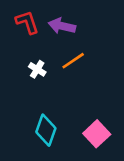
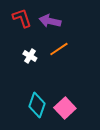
pink square: (97, 134) -> (65, 108), moved

